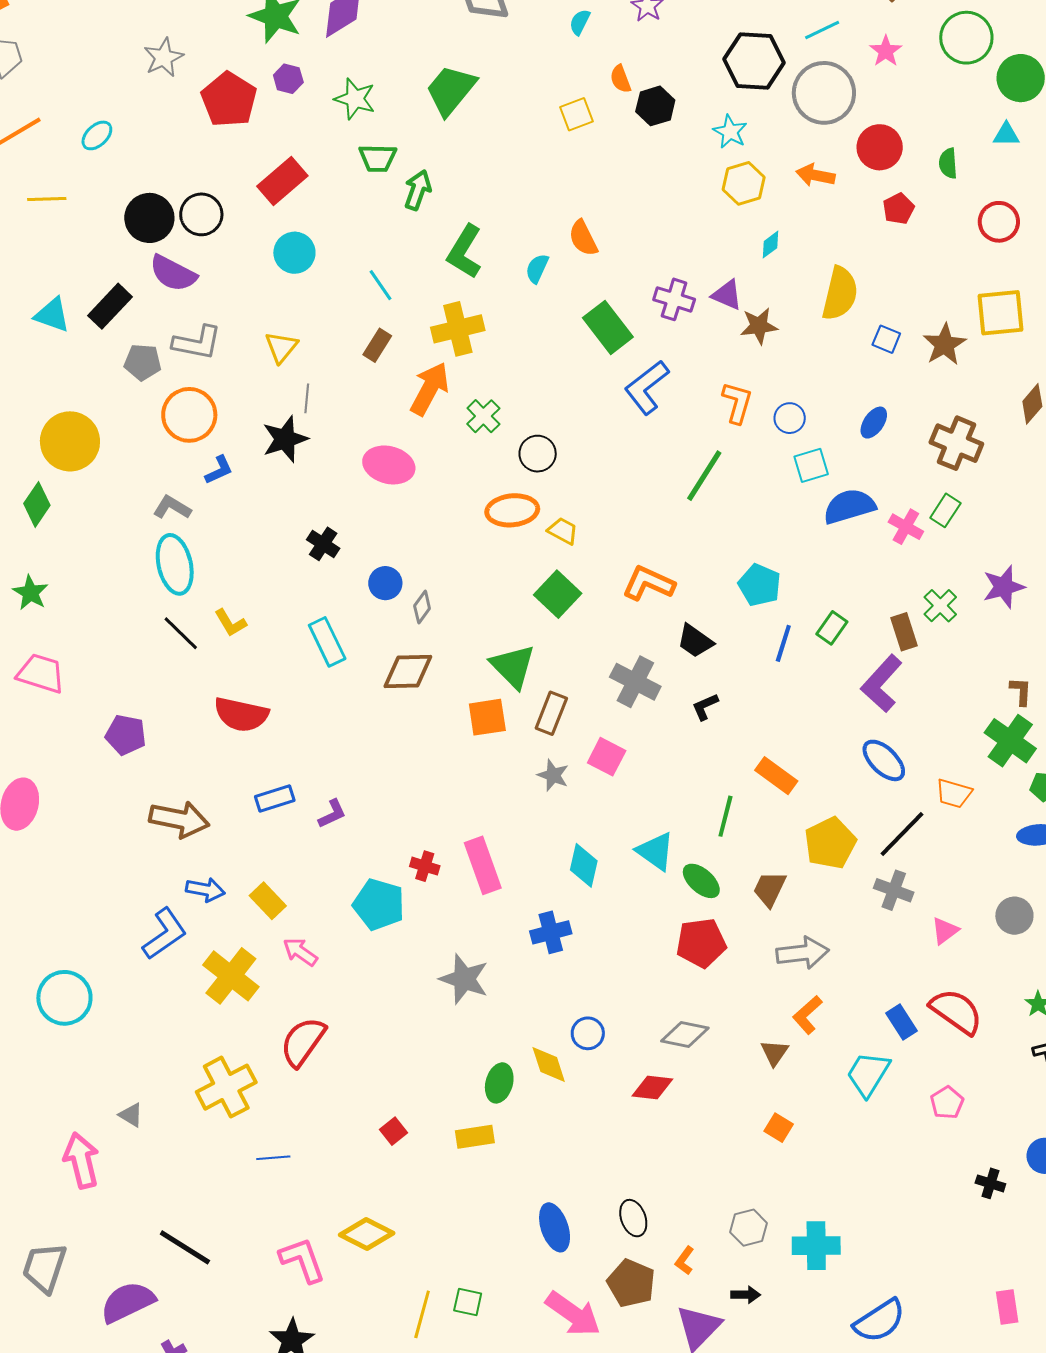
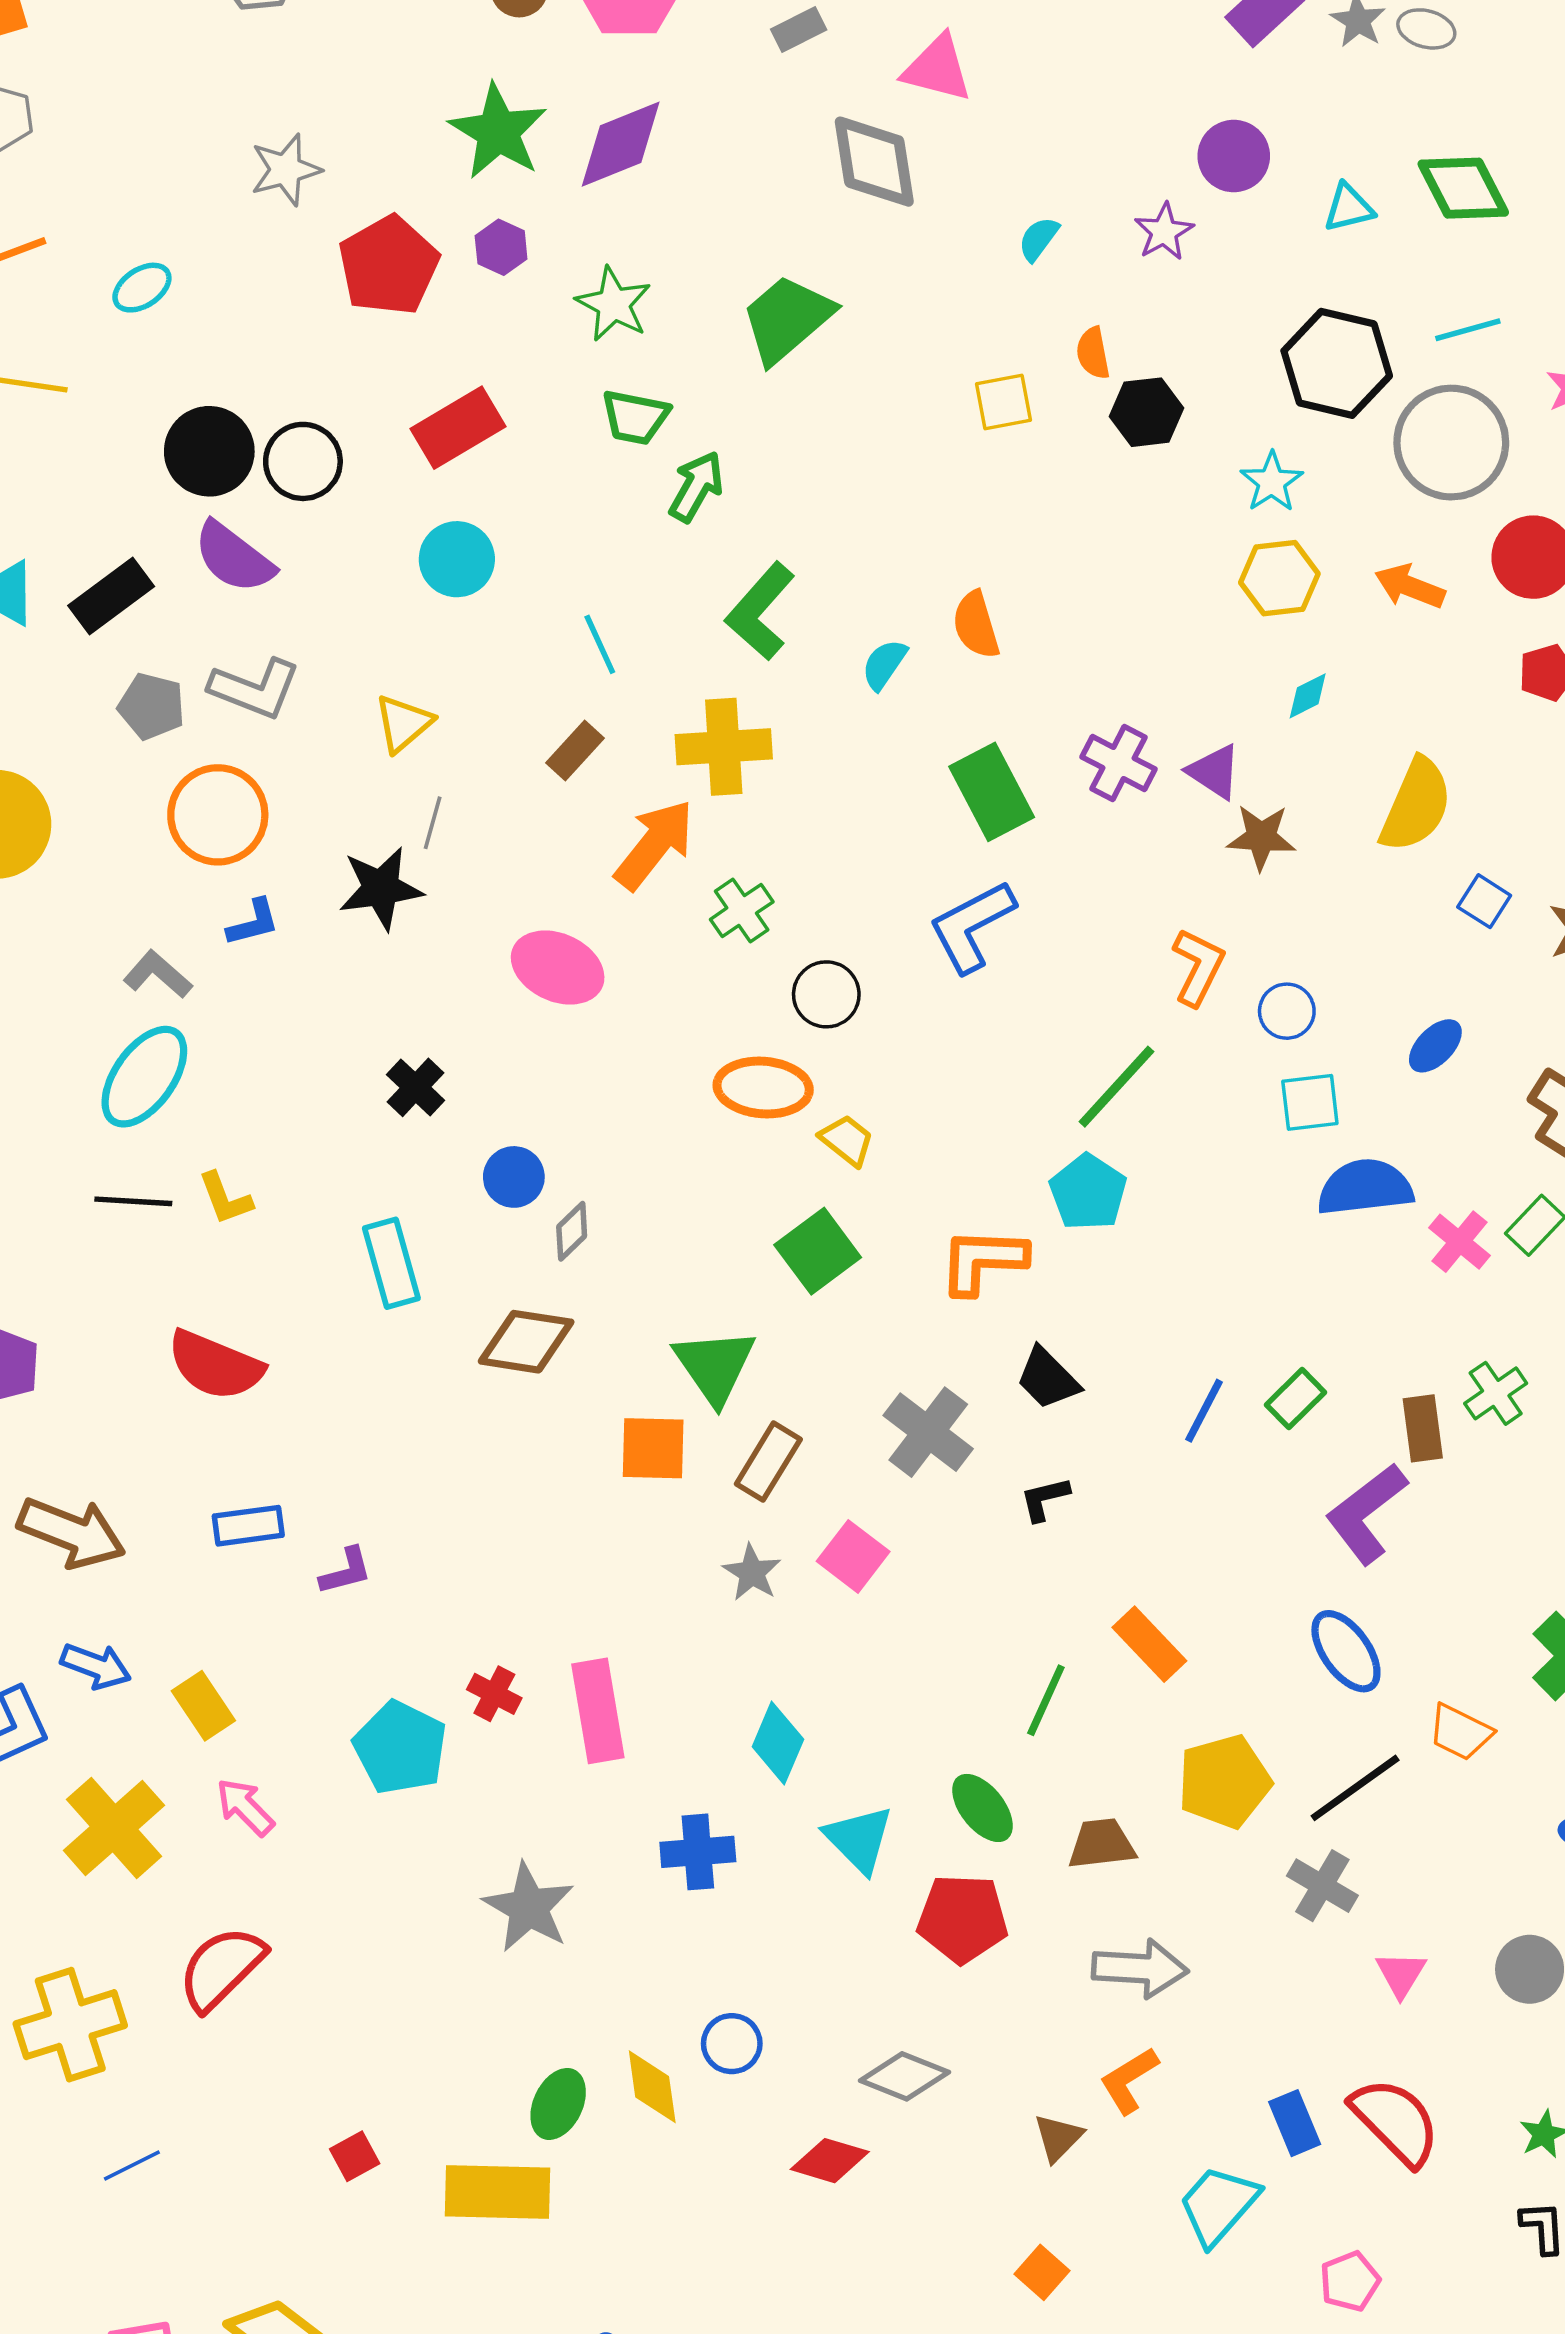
blue L-shape: (647, 387) -> (972, 926), moved
cyan ellipse: (175, 564) -> (144, 1077), turned 38
orange L-shape: (648, 583) -> (983, 1261), turned -32
cyan pentagon: (760, 585) -> (1088, 1192), moved
black line: (181, 633) -> (133, 1201), turned -51
cyan triangle: (655, 851) -> (859, 1839), moved
brown trapezoid: (770, 889) -> (1102, 1844), turned 48
pink triangle: (945, 931) -> (1401, 1974), turned -32
yellow rectangle: (475, 1137) -> (498, 2192), size x1.5
blue line: (273, 1158) -> (132, 2165), turned -32

